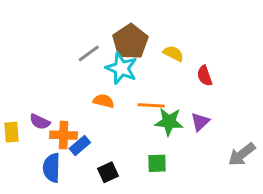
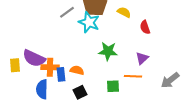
orange semicircle: (104, 101) -> (77, 70), moved
orange line: (151, 105) -> (133, 76), moved
purple semicircle: (40, 122) -> (34, 58), size x1.6
green star: (169, 122) -> (108, 51), moved
blue rectangle: (80, 146) -> (61, 74), turned -56

